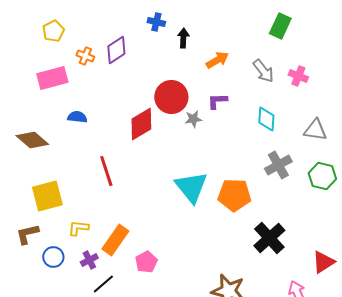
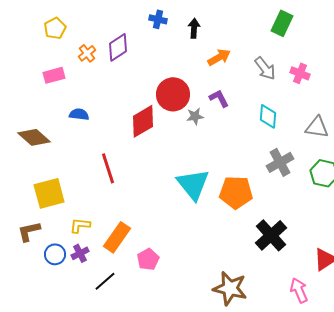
black arrow: (183, 38) -> (194, 28), moved
orange cross: (85, 56) -> (87, 53), turned 30
pink rectangle: (52, 78) -> (54, 75), size x0.7
purple L-shape: (217, 101) -> (219, 98), turned 65
purple cross: (89, 260) -> (80, 253), moved

